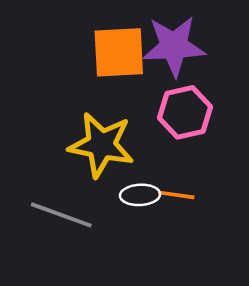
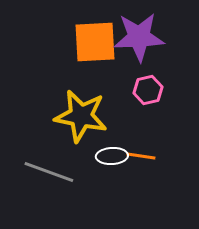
pink hexagon: (185, 112) -> (148, 90), size x0.7

